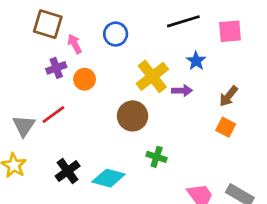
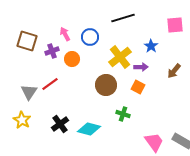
black line: (183, 21) -> (123, 18), moved
brown square: (48, 24) -> (27, 41), moved
blue circle: (116, 34) -> (90, 37), moved
orange square: (226, 127) -> (138, 87), moved

